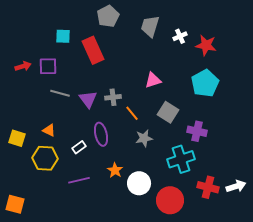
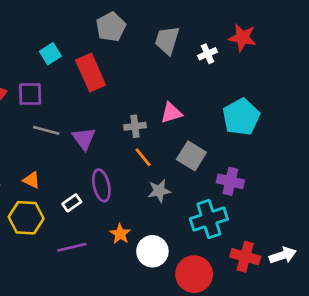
cyan square: (63, 36) -> (50, 54), turned -35
red star: (206, 45) -> (242, 38), moved
gray cross: (113, 97) -> (135, 126), moved

